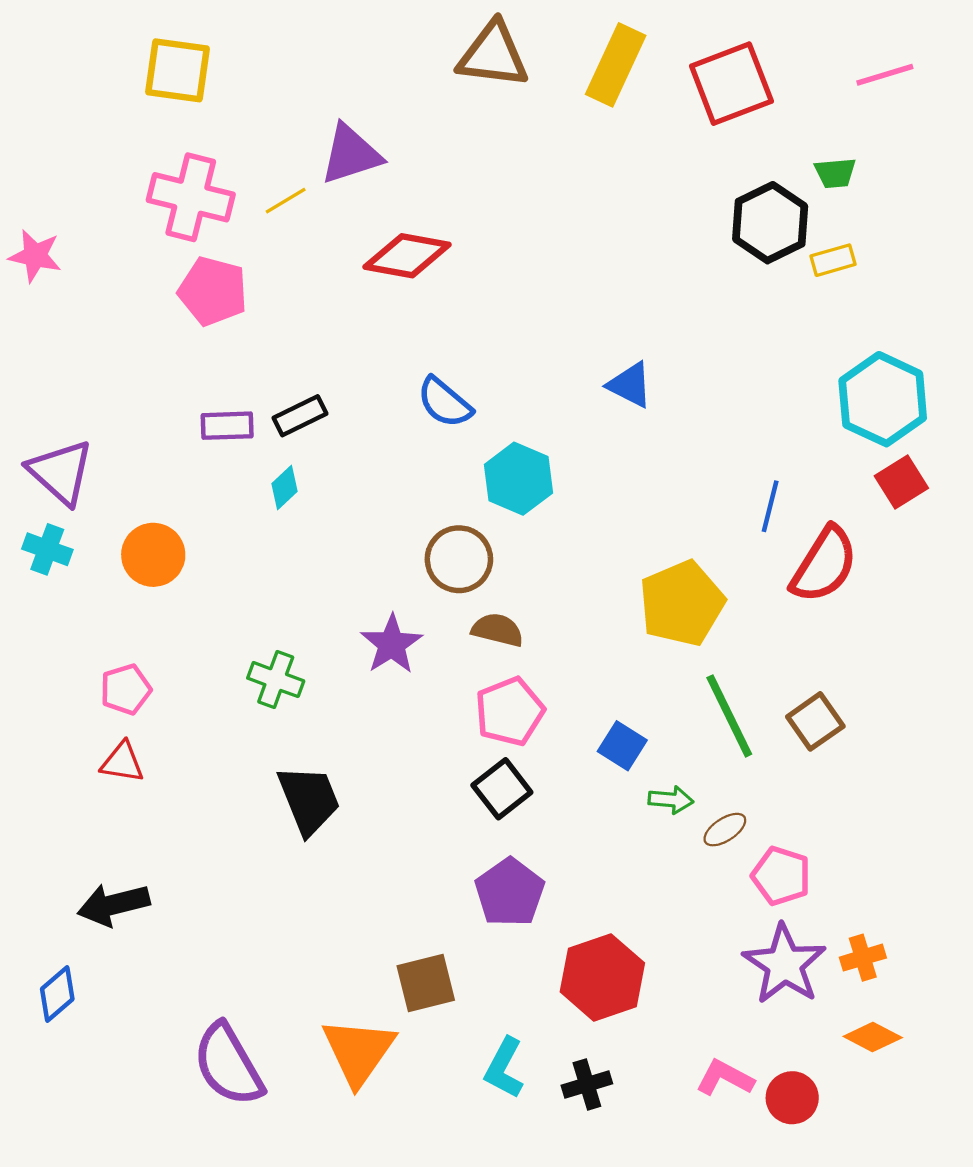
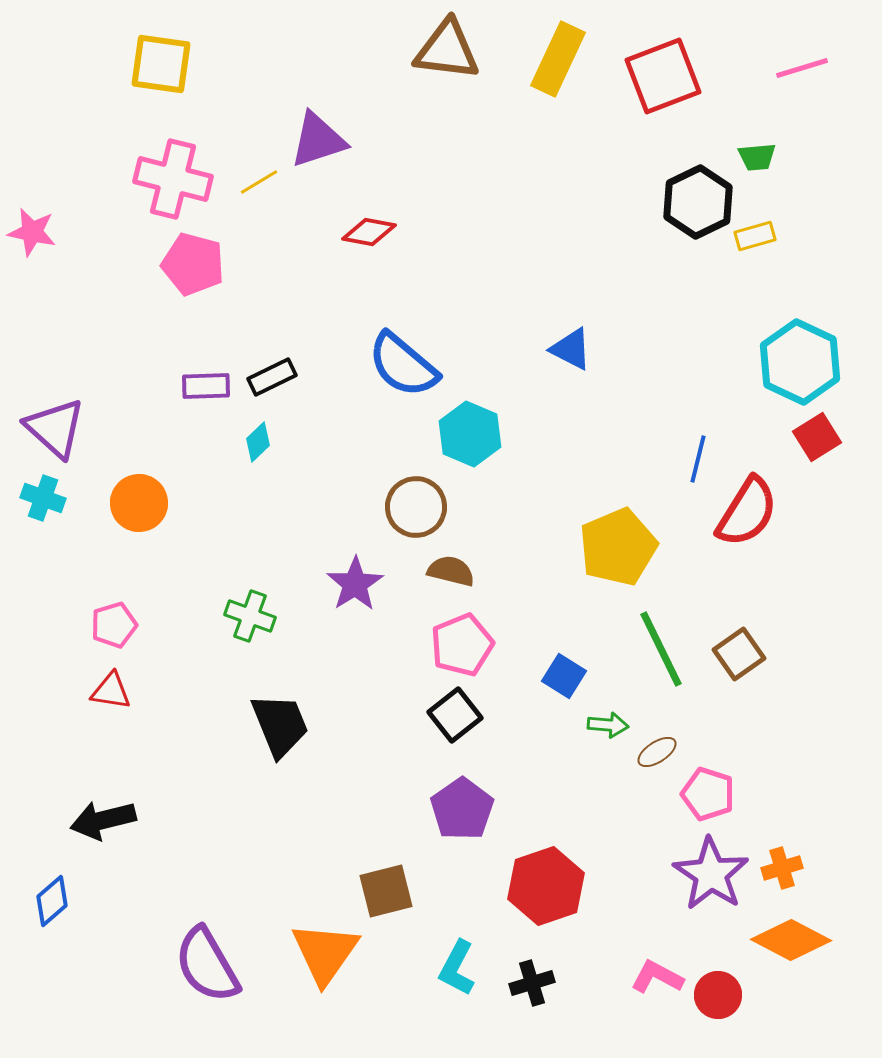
red diamond: (407, 256) -> (369, 232), size x0.7
blue semicircle: (445, 403) -> (403, 365), size x1.4
orange diamond: (873, 1037) -> (791, 940), size x1.5

